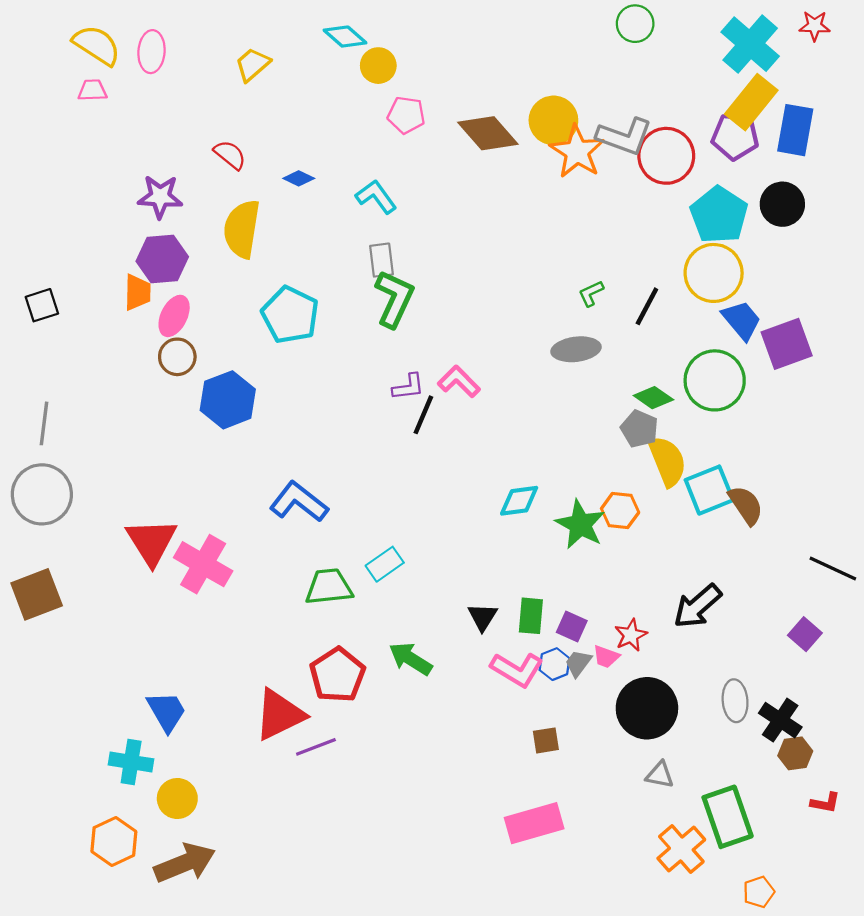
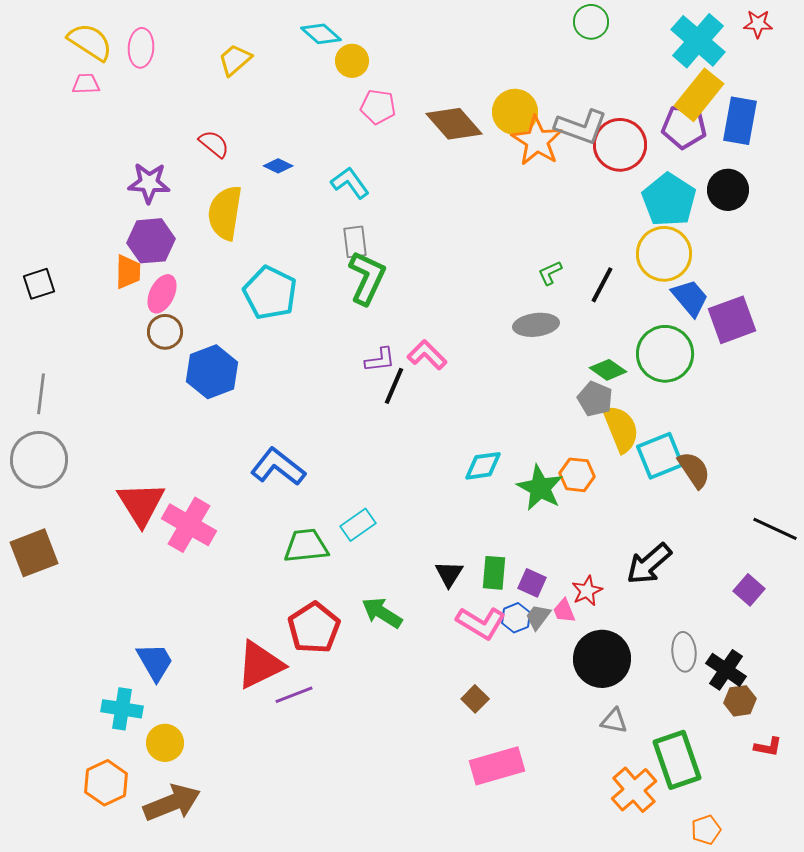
pink trapezoid: (606, 657) -> (564, 611), turned 48
brown square: (546, 740) -> (475, 699), moved, turned -36

